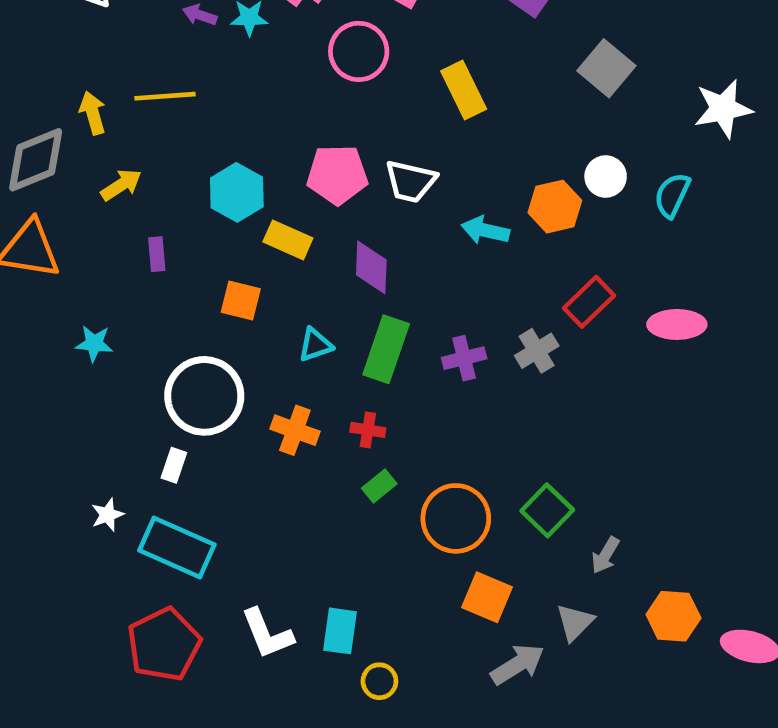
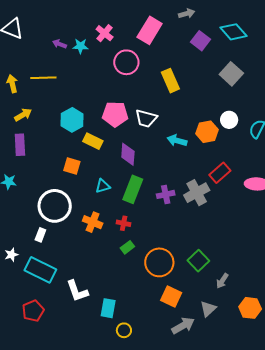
purple rectangle: (157, 254) -> (20, 145), moved, size x1.5
gray cross: (537, 351) -> (197, 193), size x1.4
white L-shape: (267, 634) -> (77, 291), moved
red pentagon: (164, 644) -> (33, 311), size x0.7

